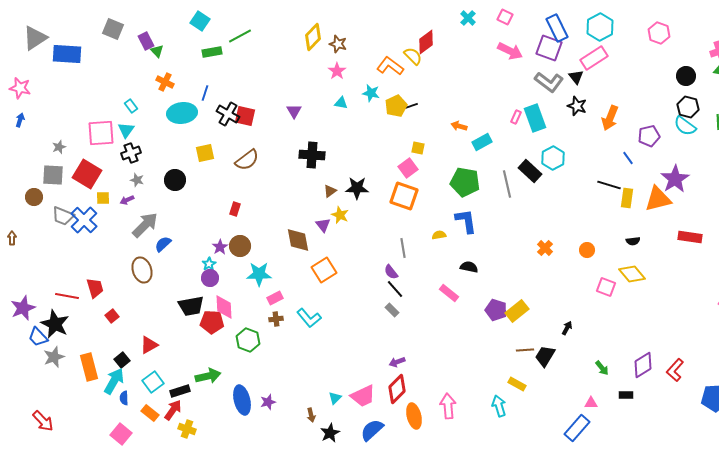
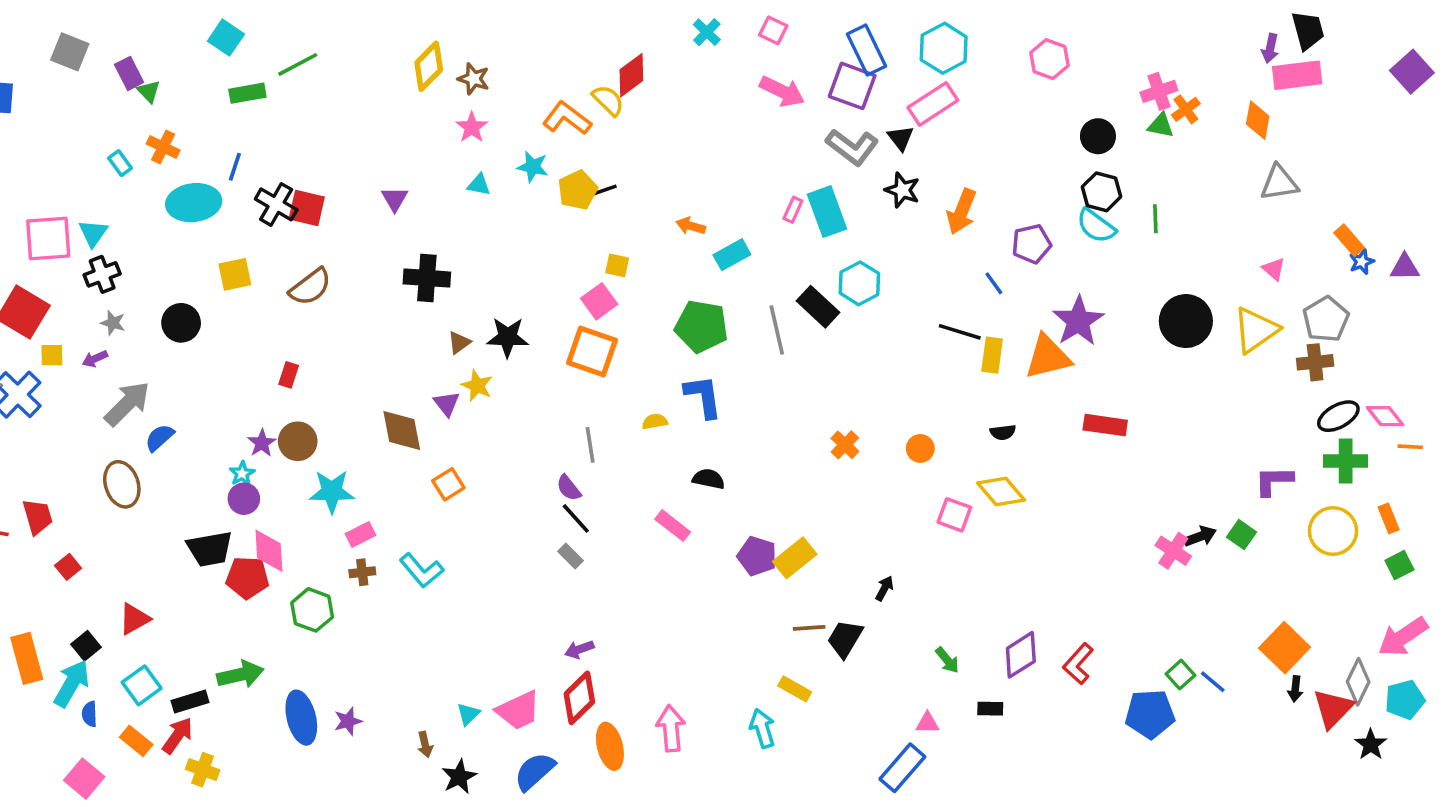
cyan rectangle: (131, 106) -> (120, 163), moved
orange square: (324, 270) -> (448, 484), size x0.7

